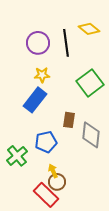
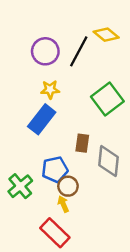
black line: (66, 43) -> (79, 51), turned 36
brown circle: (57, 182) -> (68, 186), moved

